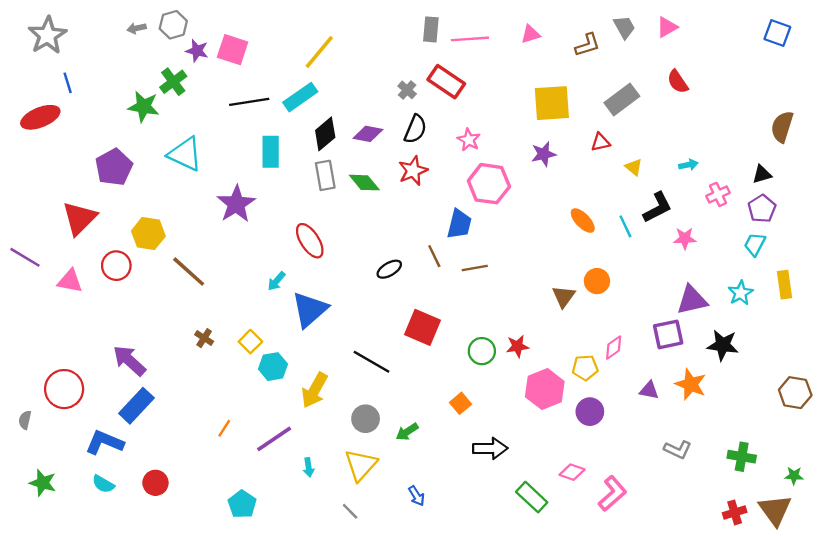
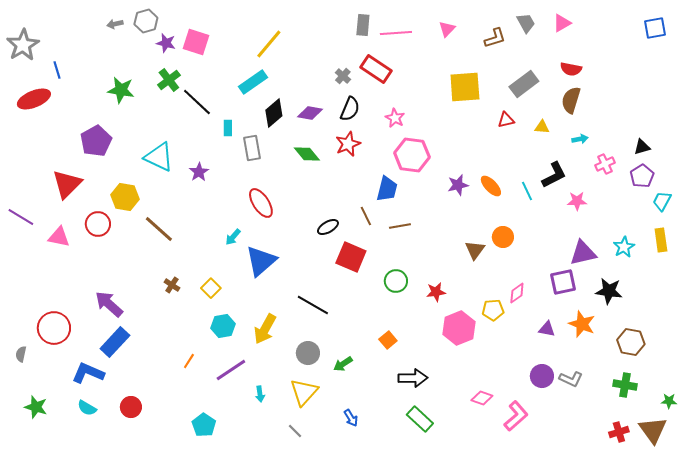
blue square: (777, 33) -> (655, 28), turned -30
pink triangle: (530, 34) -> (447, 29), turned -30
gray star: (47, 35) -> (23, 45), moved
green cross: (173, 82) -> (169, 80), moved
red semicircle: (678, 82) -> (571, 69), turned -45
black line: (249, 102) -> (197, 102), moved, turned 52
brown semicircle: (782, 127) -> (571, 100), moved
cyan rectangle: (271, 152) -> (228, 128), size x0.6
cyan triangle: (185, 154) -> (159, 157), moved
purple star: (544, 154) -> (458, 185), moved
yellow triangle: (634, 167) -> (542, 127), moved, turned -35
gray rectangle: (325, 175) -> (252, 148), moved
purple star: (236, 204) -> (199, 172), size x0.6
cyan trapezoid: (755, 244) -> (662, 201), moved
red square: (422, 327) -> (351, 257), moved
green circle: (482, 351) -> (396, 281), moved
cyan hexagon: (273, 367) -> (223, 326), moved
brown hexagon: (795, 393) -> (631, 342), moved
purple circle: (590, 412) -> (542, 376), moved
green rectangle: (532, 497) -> (420, 419), moved

